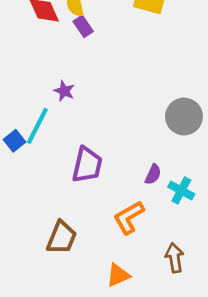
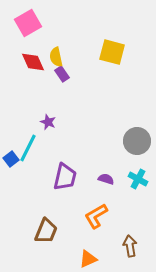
purple semicircle: (153, 174) -> (106, 179), moved, turned -98
cyan cross: (181, 191) -> (138, 179), moved

